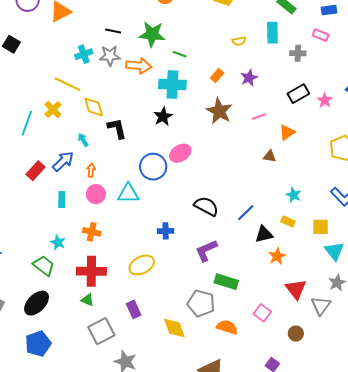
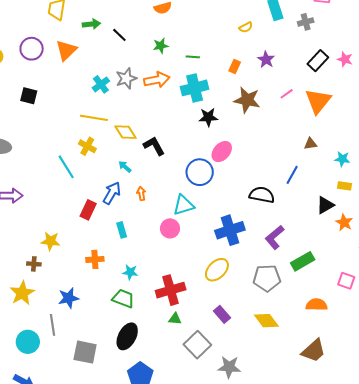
black line: (113, 31) -> (119, 35), moved, turned 49
green star: (152, 34) -> (161, 46), size x0.6
black star: (163, 116) -> (208, 117), moved, turned -30
cyan line: (27, 123) -> (66, 167), turned -35
orange triangle: (287, 132) -> (318, 101), size x1.6
brown triangle: (270, 156) -> (311, 144), moved
pink circle: (96, 194) -> (170, 228), moved
blue line: (246, 213) -> (292, 175), moved
blue cross: (166, 231) -> (230, 230), size x1.8
orange cross: (92, 232) -> (95, 259), moved
green rectangle: (226, 282) -> (303, 261), turned -30
gray pentagon: (201, 303) -> (267, 278), moved

